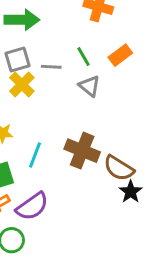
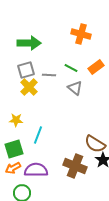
green line: (84, 57) -> (71, 68), turned -32
brown cross: (82, 151) -> (75, 166), moved
purple semicircle: (32, 206) -> (36, 170), turned -145

